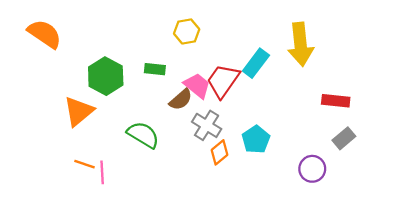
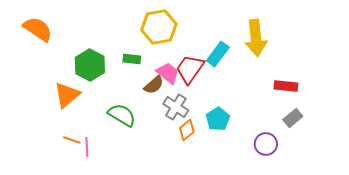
yellow hexagon: (187, 31) -> (159, 27), size x1.6

